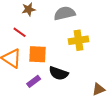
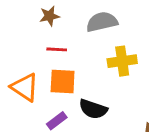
red line: (20, 32) -> (57, 49), moved, turned -32

